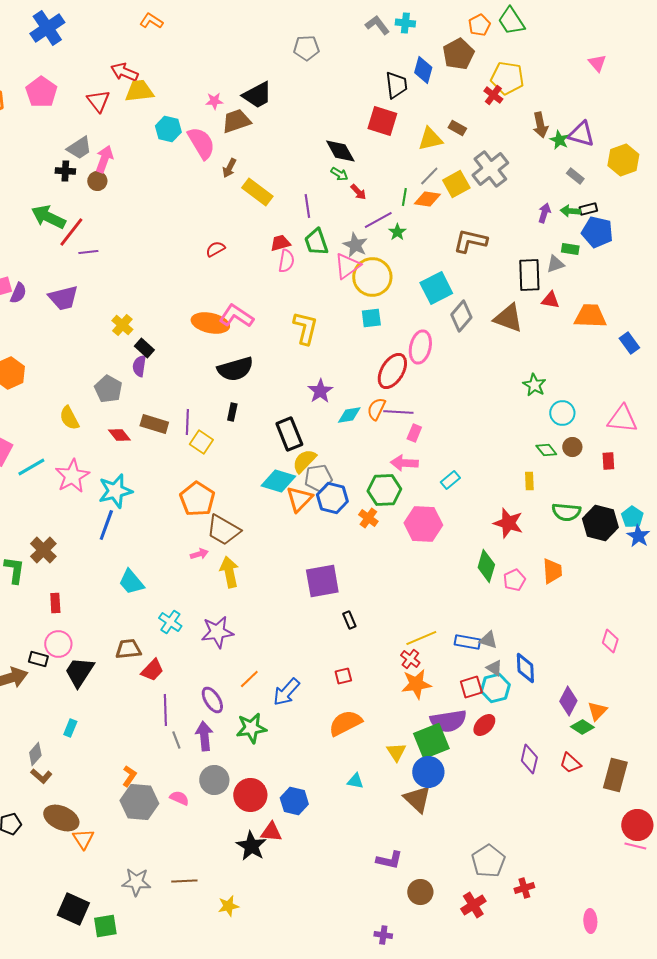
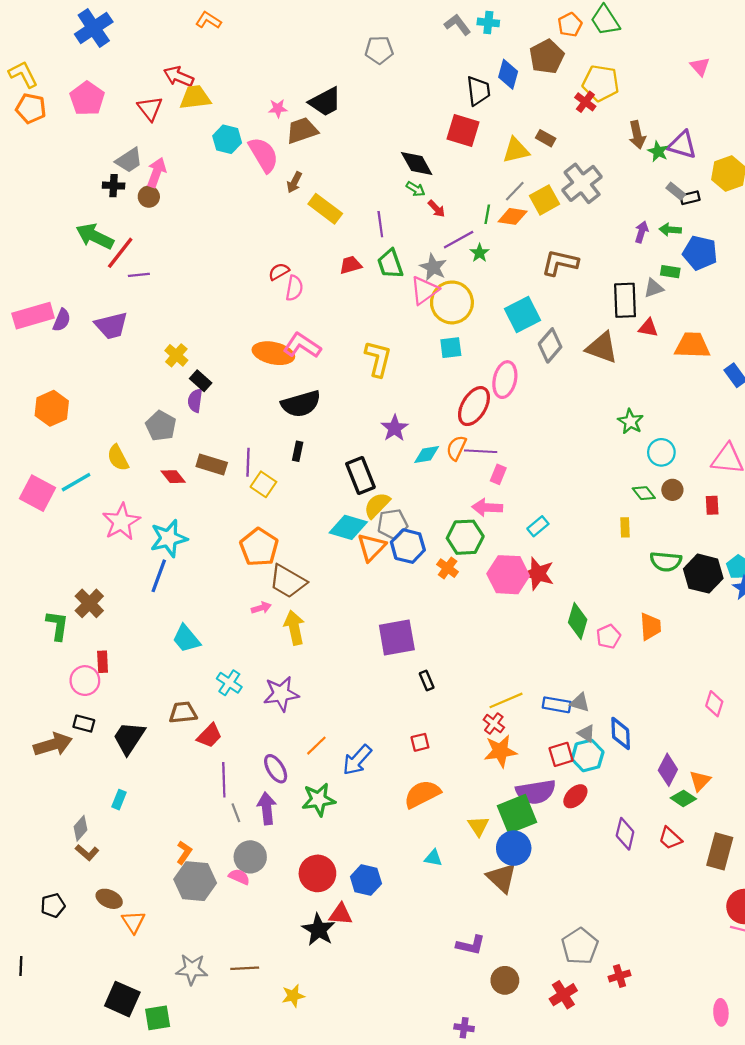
black rectangle: (588, 209) -> (690, 198), moved
pink semicircle: (286, 261) -> (294, 288), moved
cyan line: (31, 467) -> (76, 482), moved
red star: (508, 523) -> (538, 574), moved
pink circle: (58, 644) -> (85, 681), moved
gray circle: (214, 780) -> (250, 857), moved
brown ellipse: (61, 818) -> (109, 899), size x0.7
pink ellipse: (590, 921) -> (721, 1012), moved

